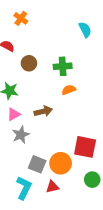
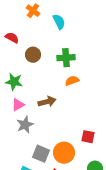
orange cross: (21, 18) -> (33, 11), moved
cyan semicircle: (85, 30) -> (59, 22), moved
red square: (85, 147) -> (88, 137), size x0.6

